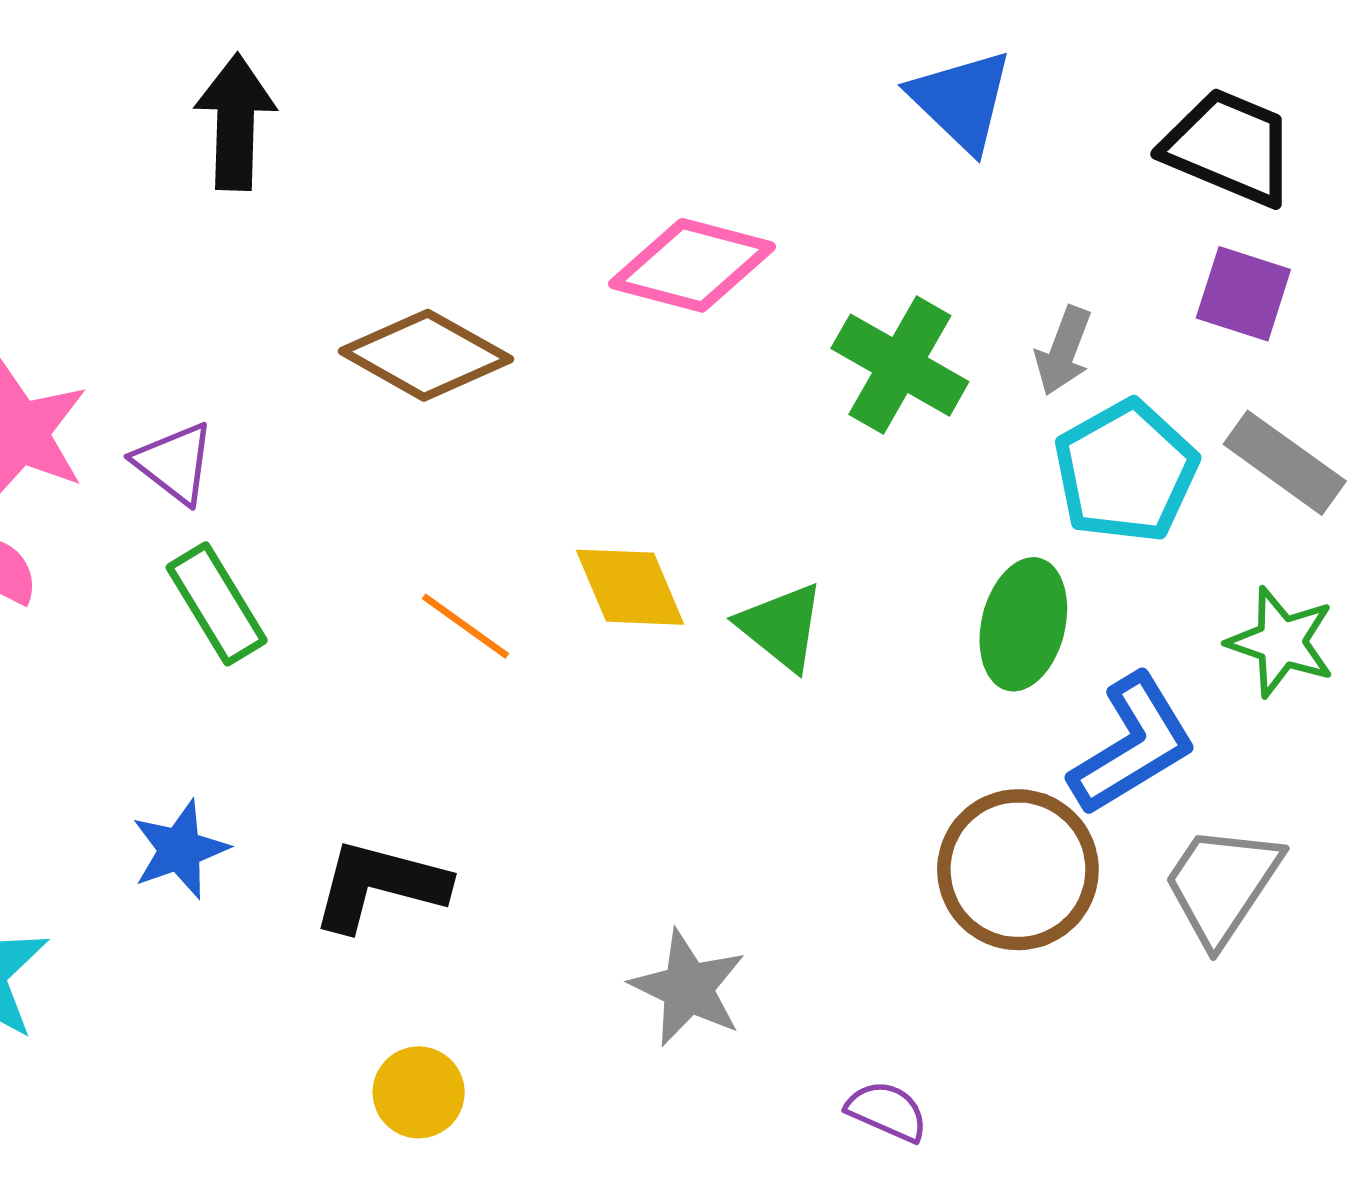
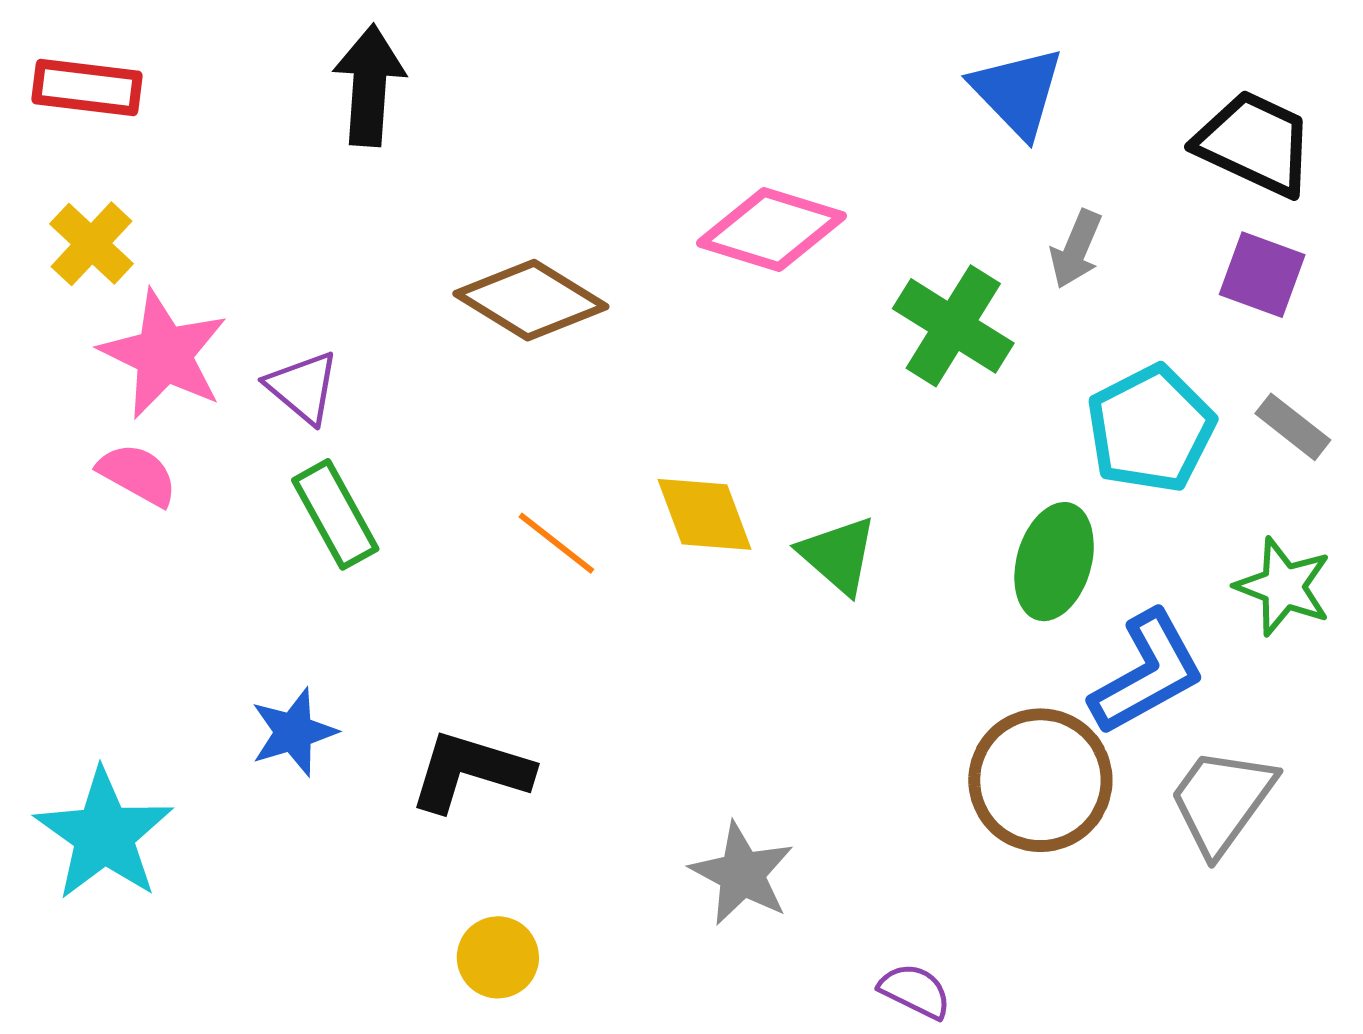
gray arrow: (1063, 351) -> (1076, 249), moved
gray rectangle: (1285, 463) -> (1293, 427), size x0.7

